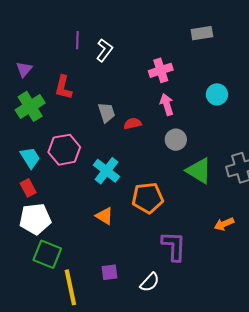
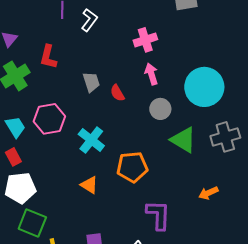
cyan circle: (217, 94) -> (204, 87), moved, size x1.8
red semicircle: (133, 124) -> (117, 93), turned -108

